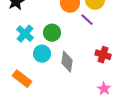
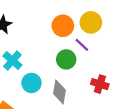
green circle: (52, 33) -> (66, 59), moved

